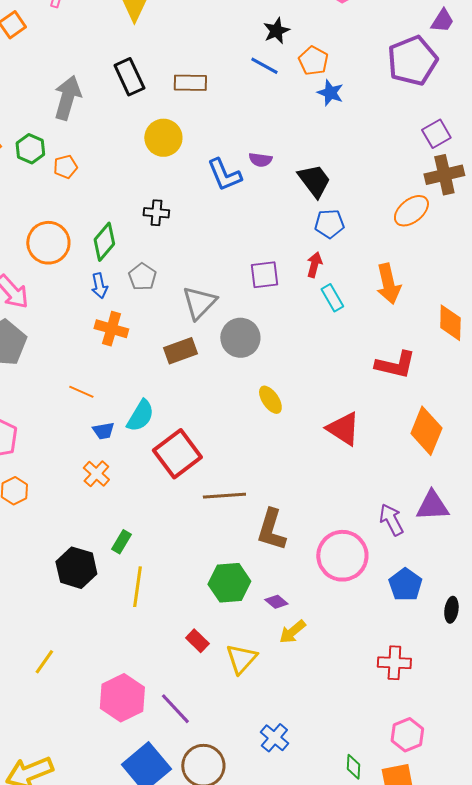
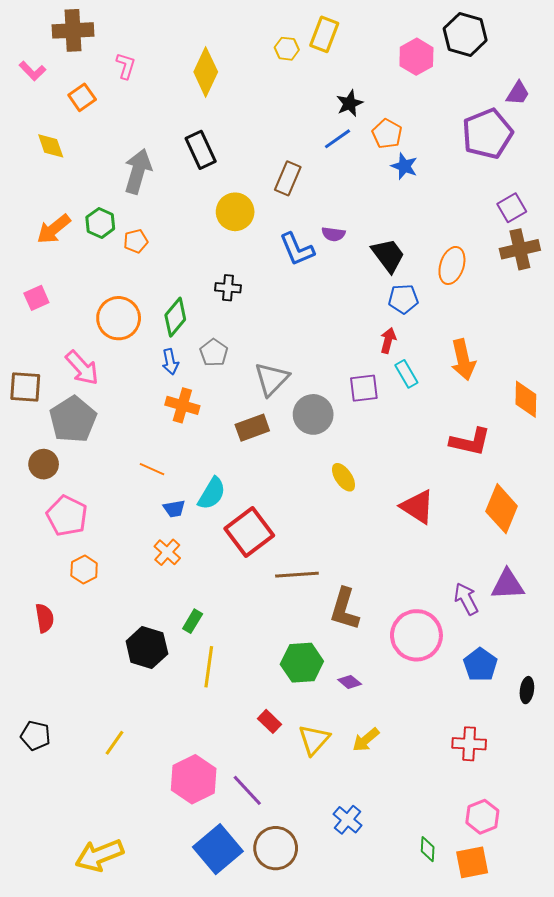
blue line: (264, 66) -> (337, 139), turned -64
brown rectangle: (190, 83) -> (288, 178), moved, turned -68
orange ellipse: (411, 211) -> (452, 265), moved, turned -33
purple square: (264, 275) -> (364, 388), moved
yellow arrow: (292, 632) -> (366, 740), moved

